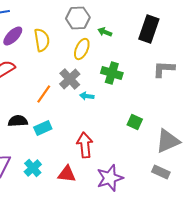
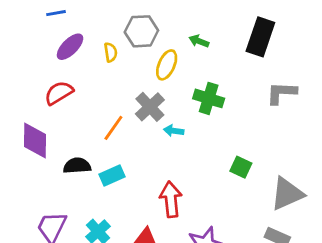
gray hexagon: (78, 18) -> (141, 31), moved
yellow semicircle: (42, 40) -> (111, 52), size x0.6

